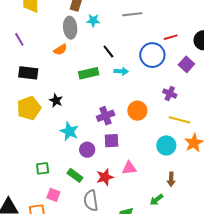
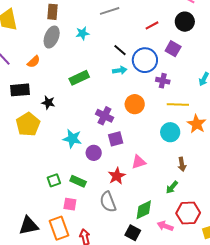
cyan star: (93, 20) -> (82, 33), moved
gray ellipse: (70, 28) -> (52, 37), turned 40
orange semicircle: (60, 50) -> (34, 62), moved
black line: (108, 52) -> (120, 50), moved
blue circle: (152, 55) -> (145, 60), moved
cyan arrow: (121, 71) -> (120, 70), moved
black star: (56, 100) -> (48, 103), moved
purple cross: (106, 116) -> (105, 116), turned -30
green rectangle: (75, 175) -> (78, 181), moved

